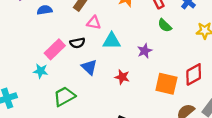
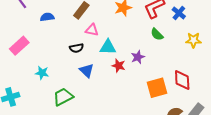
pink rectangle: (55, 49) -> (19, 46), moved
red diamond: (194, 74) -> (182, 80), turned -65
red star: (122, 77) -> (119, 66), moved
orange square: (166, 84) -> (157, 88), turned -30

